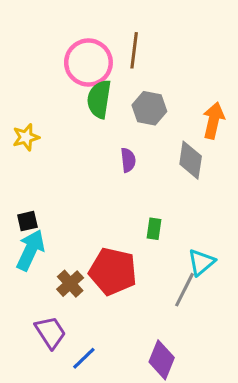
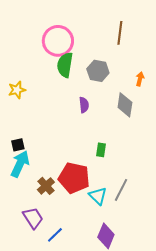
brown line: (134, 50) -> (120, 33), moved
orange arrow: (213, 120) -> (140, 79), size x0.6
cyan triangle: (201, 262) -> (98, 196), moved, turned -36

